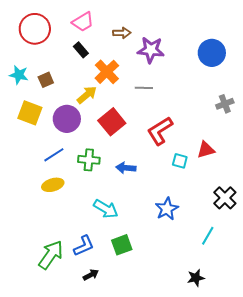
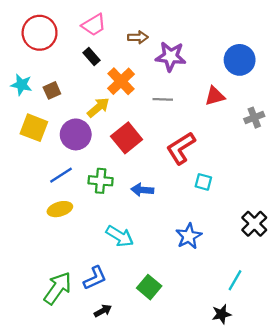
red triangle: (206, 150) -> (215, 96), moved
cyan line: (208, 236) -> (235, 280), moved
green square: (122, 245) -> (149, 287), moved, turned -30

